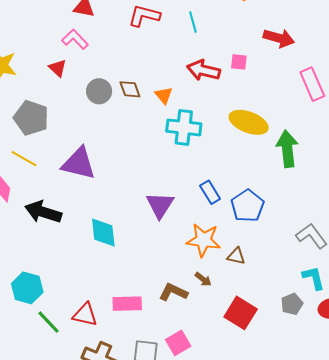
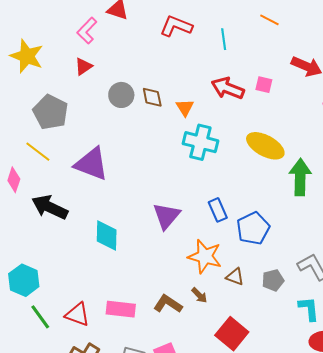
pink L-shape: (75, 39) -> (87, 31), moved, turned -100
red triangle: (58, 68) -> (83, 66), turned 36
gray pentagon: (292, 304) -> (273, 280), moved

